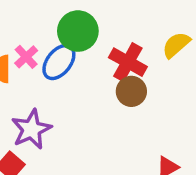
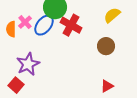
red cross: (128, 62) -> (71, 25), moved
brown circle: (131, 91) -> (106, 46), moved

